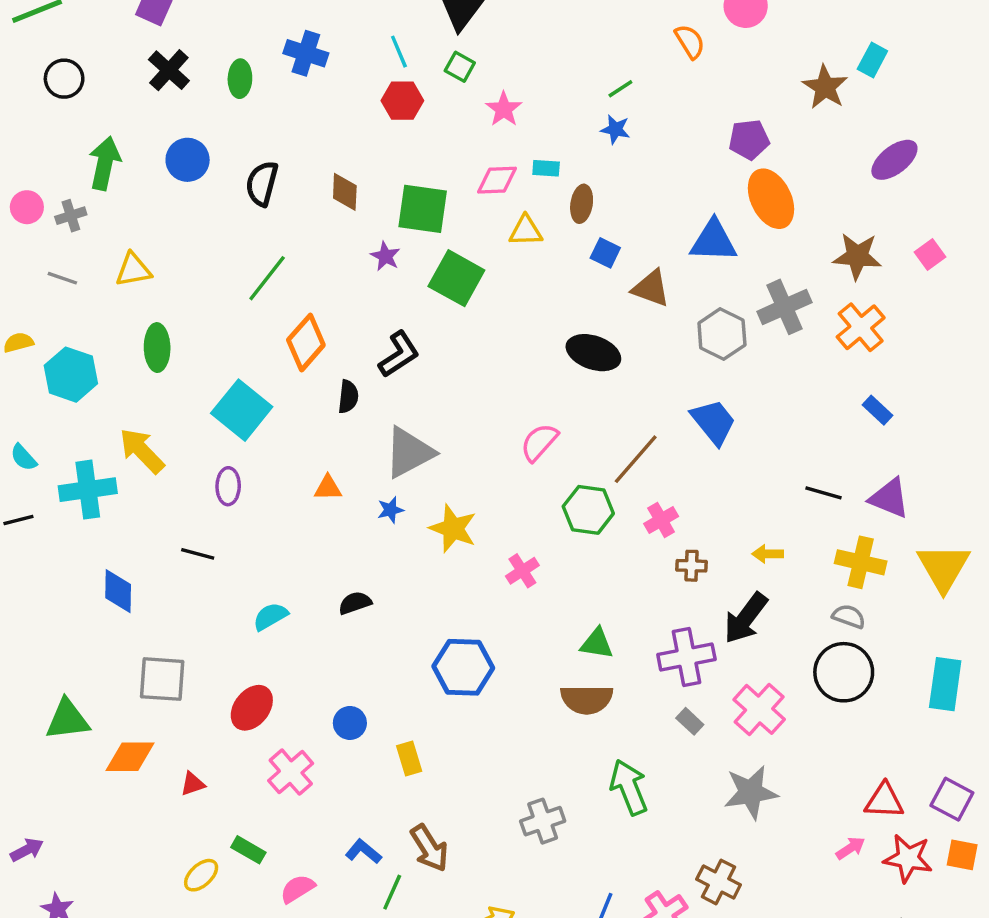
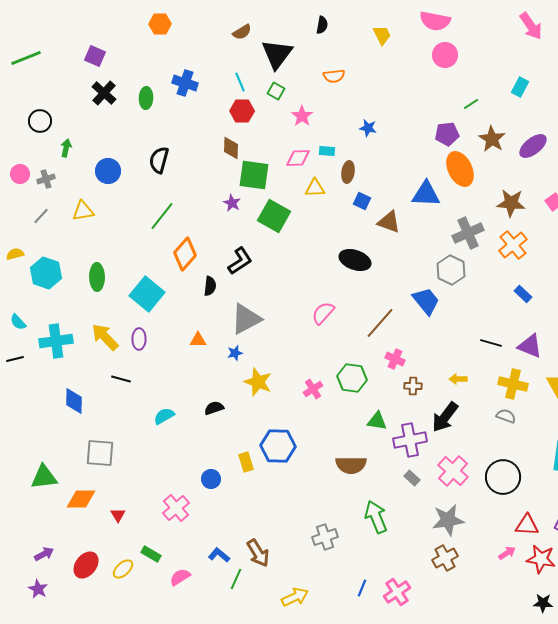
orange semicircle: (690, 41) -> (334, 76), moved, turned 115
black circle: (64, 79) -> (40, 121), moved
brown star: (825, 87) -> (492, 139), moved
green line: (620, 89) -> (471, 104), moved
blue circle: (188, 160) -> (108, 171), moved
green arrow: (105, 163) -> (66, 148), size x0.6
brown diamond: (345, 192) -> (231, 148), moved
gray line: (62, 278) -> (41, 216), turned -66
gray hexagon: (722, 334) -> (451, 270), moved
green ellipse: (157, 348) -> (97, 277), moved
yellow arrow: (142, 451) -> (105, 337), moved
green hexagon: (588, 510) -> (352, 378), moved
pink cross: (661, 520) -> (395, 359), turned -36
yellow star: (453, 528) -> (258, 382), moved
green triangle: (597, 643) -> (377, 421), moved
black circle: (844, 672) -> (503, 477), moved
red ellipse: (252, 708) -> (86, 565), moved
yellow rectangle: (409, 758) -> (246, 462), moved
red triangle: (193, 784) -> (118, 515), turned -42
purple arrow: (27, 850) -> (44, 554), moved
brown cross: (719, 882) -> (445, 558), moved, turned 35

